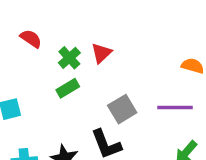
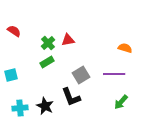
red semicircle: (31, 39) -> (14, 31), moved
red triangle: (101, 53) -> (68, 40), turned 32

